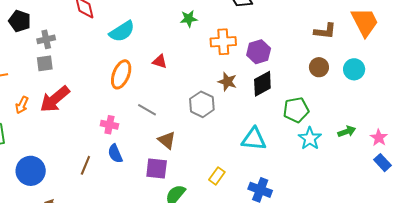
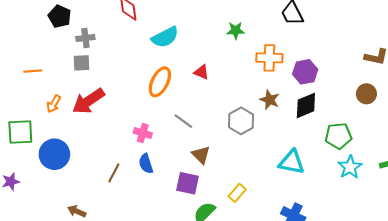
blue circle: (31, 171) -> (54, 154), moved
yellow rectangle: (217, 176) -> (237, 193), moved

